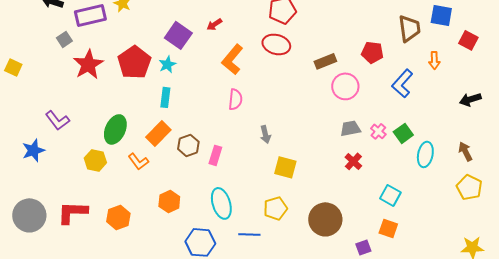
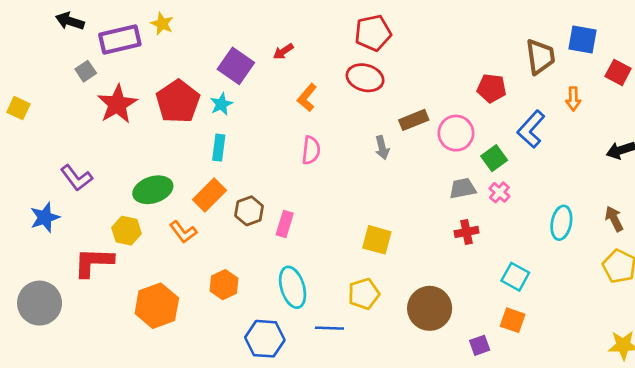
orange L-shape: (232, 59) -> (307, 98), size x0.7
brown rectangle: (325, 61) -> (414, 120), moved
green ellipse: (115, 129) -> (153, 190), turned 48
green square: (403, 133) -> (494, 158), moved
gray arrow: (265, 134) -> (382, 148), moved
red cross: (353, 161) -> (467, 232), turned 36
red L-shape: (72, 212) -> (94, 262), moved
orange hexagon: (118, 217) -> (157, 306), size x1.4

